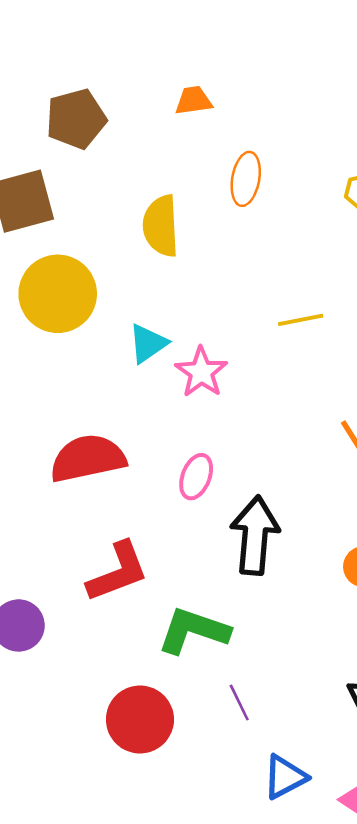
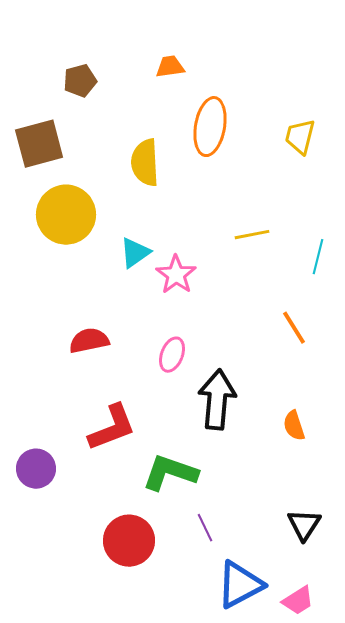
brown pentagon: (76, 119) -> (80, 81), size x0.7
orange ellipse: (246, 179) -> (210, 127), size x1.4
red semicircle: (88, 458) -> (89, 341), size x0.7
blue triangle: (285, 777) -> (240, 585), size x1.4

